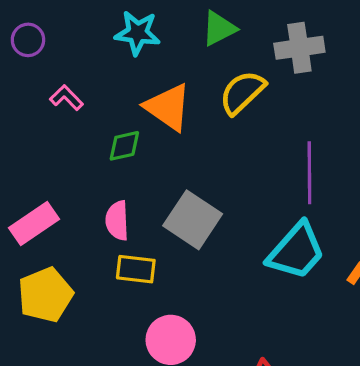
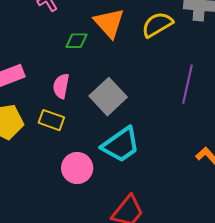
cyan trapezoid: (296, 251) -> (121, 145), moved
yellow rectangle: (136, 269) -> (51, 120), moved

